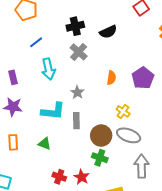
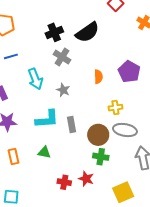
black semicircle: (108, 32) -> (87, 32), size x1.4
blue line: (36, 42) -> (11, 56), moved, turned 32
gray star: (77, 92) -> (63, 90), moved
yellow cross: (123, 111) -> (115, 108), turned -32

